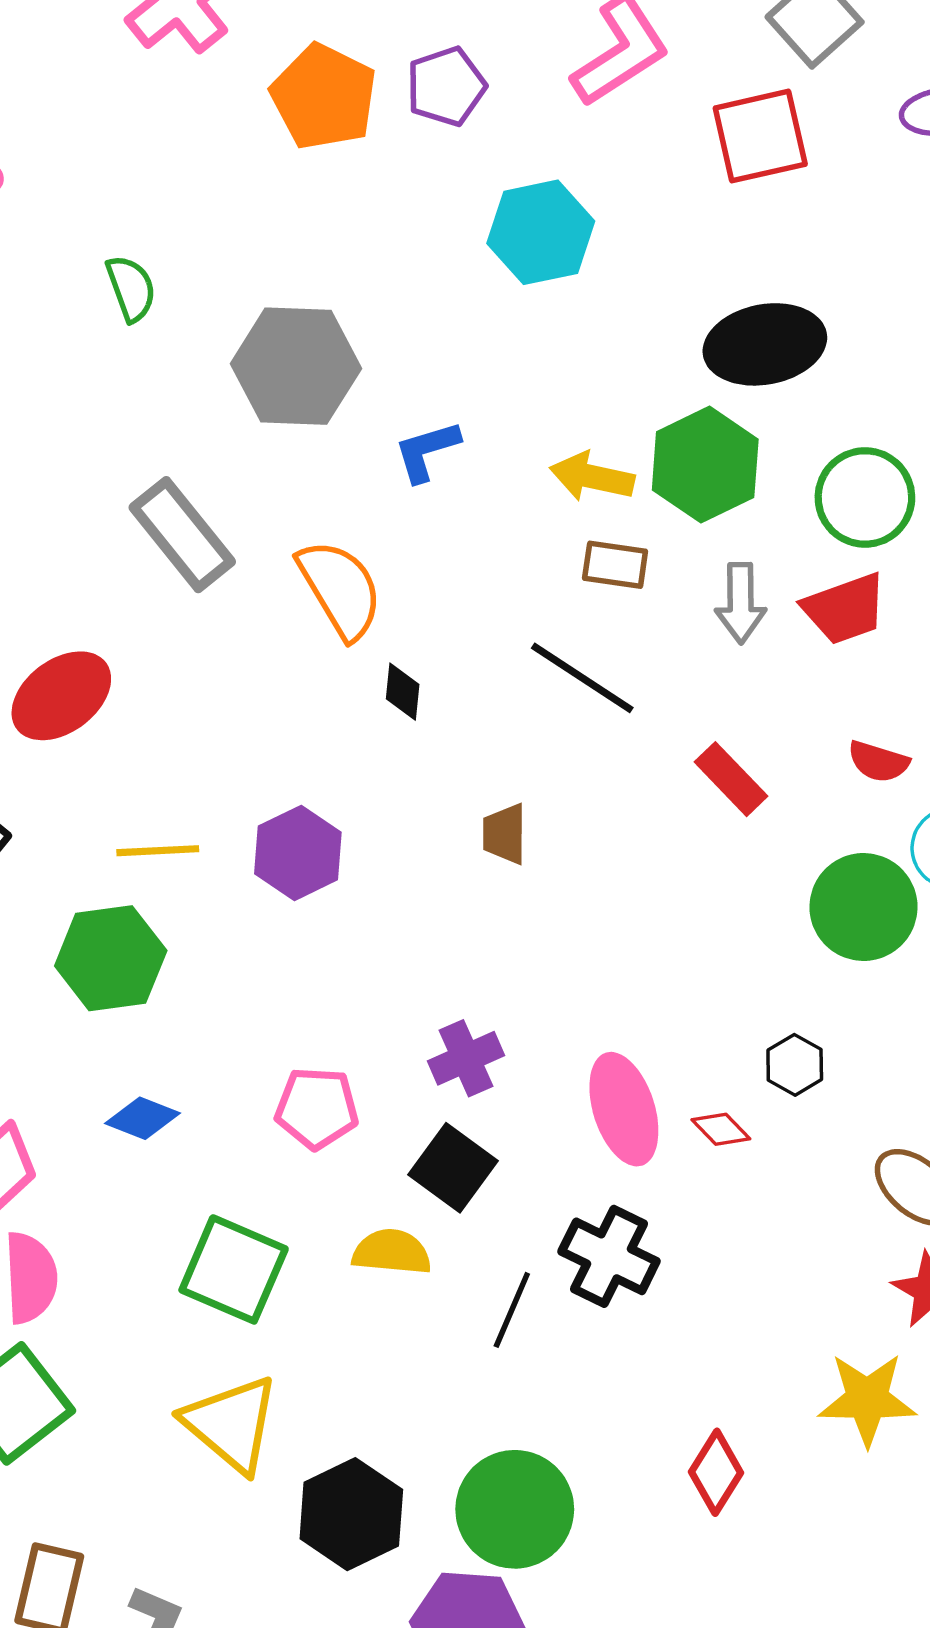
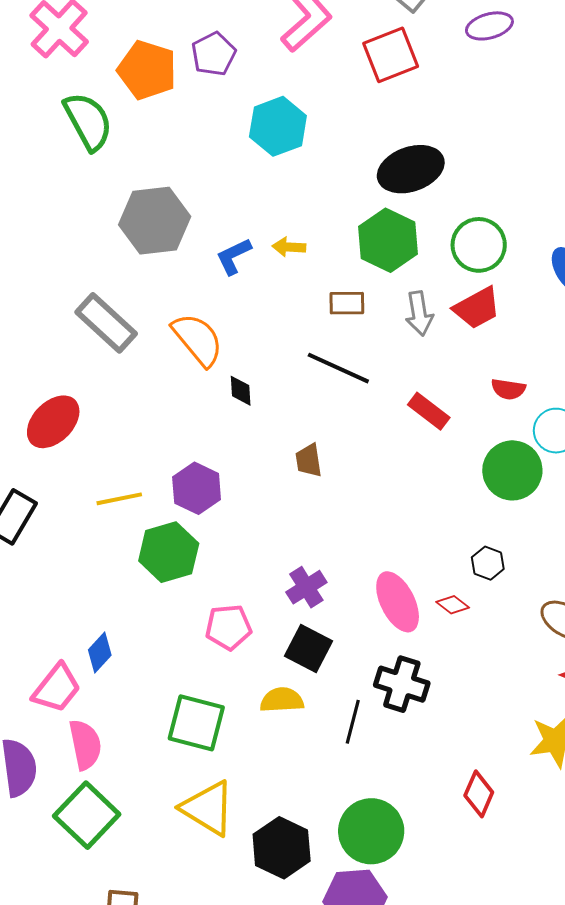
green semicircle: (131, 288) -> (88, 121), moved, size x1.6
yellow arrow: (592, 477) -> (289, 247), moved, size x0.7
green hexagon: (111, 958) -> (169, 552), moved
blue diamond: (142, 1118) -> (100, 652), moved, turned -60

